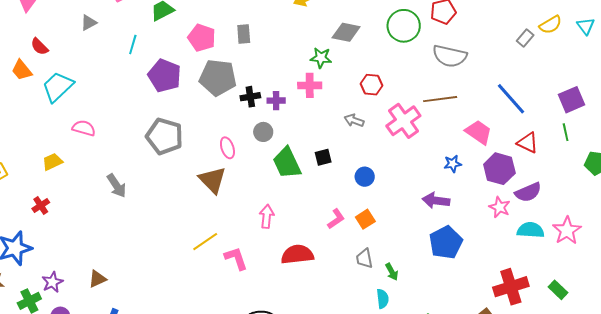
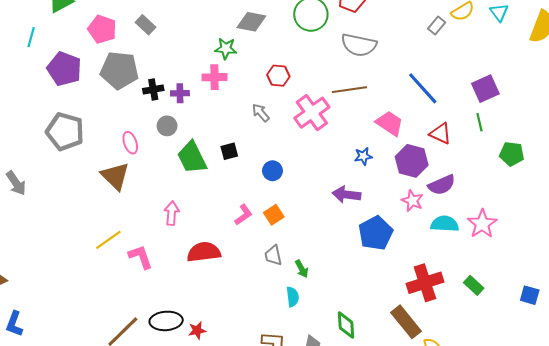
gray rectangle: (244, 34) -> (146, 25), turned -42
gray arrow: (354, 120) -> (261, 113), turned 30
blue pentagon: (446, 243) -> (376, 233), moved

